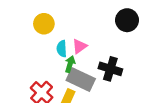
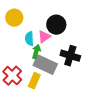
black circle: (127, 20) -> (56, 25), moved

